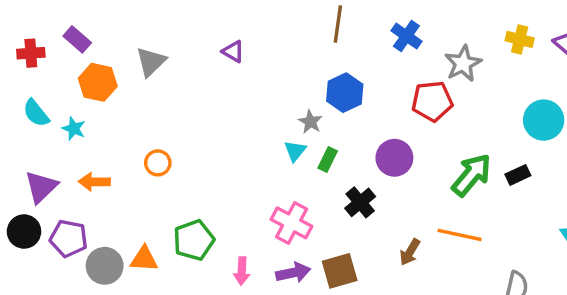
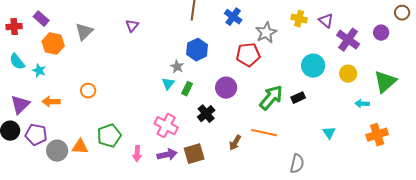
purple triangle: (233, 51) -> (132, 26), turned 40

